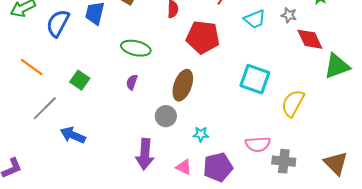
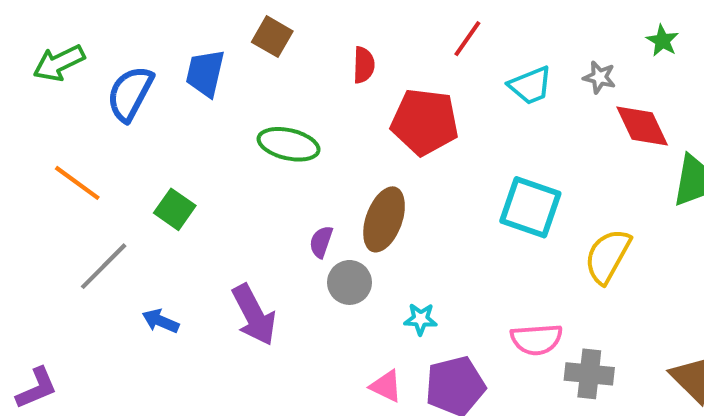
purple semicircle: (132, 82) -> (321, 242), moved
blue arrow: (73, 135) -> (161, 321), size x0.7
purple arrow: (145, 154) -> (254, 315), moved, turned -32

